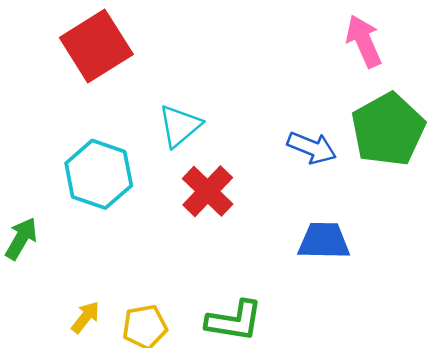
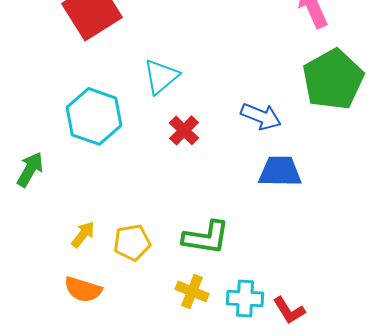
blue arrow: (312, 148) -> (261, 116), moved
red cross: (208, 191) -> (184, 130), size x0.7

